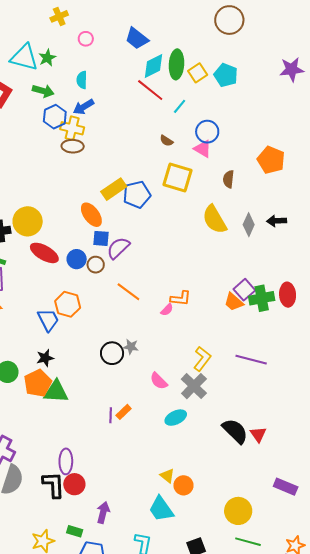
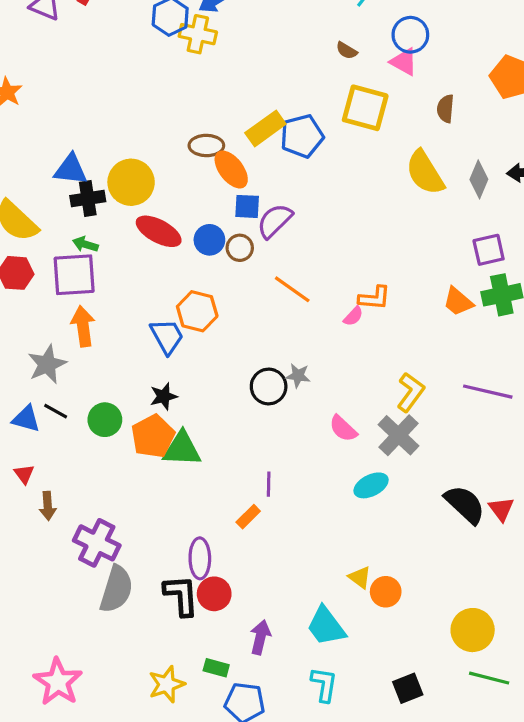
brown ellipse: (73, 146) -> (206, 145), moved
purple square: (244, 290) -> (489, 250), moved, turned 30
orange rectangle: (124, 412) -> (248, 517), moved
cyan trapezoid: (161, 509) -> (326, 626), moved

